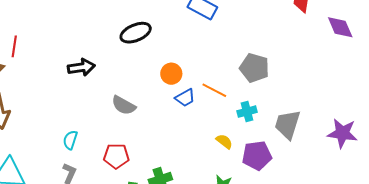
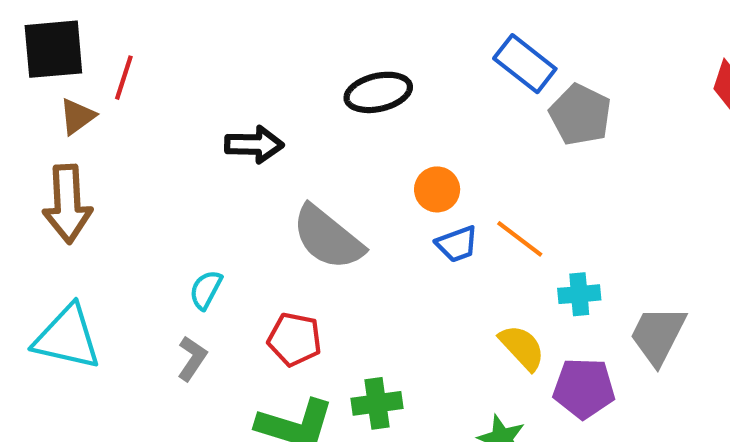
gray pentagon: (254, 68) -> (580, 115), moved
gray semicircle: (124, 105) -> (328, 238), size x1.5
yellow semicircle: (224, 141) -> (522, 347), size x1.4

